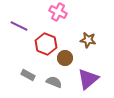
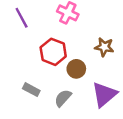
purple line: (19, 26) -> (22, 18), moved, turned 36
gray semicircle: (54, 82) -> (63, 98), turned -70

